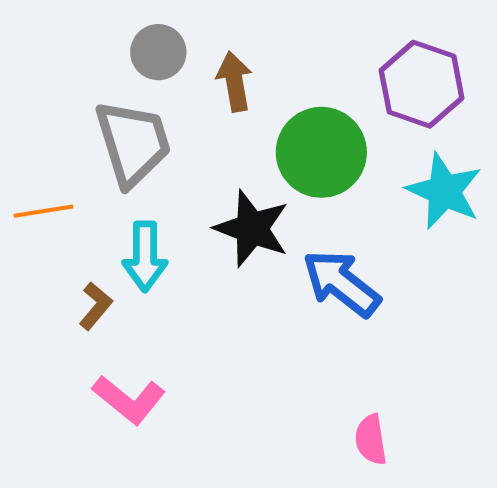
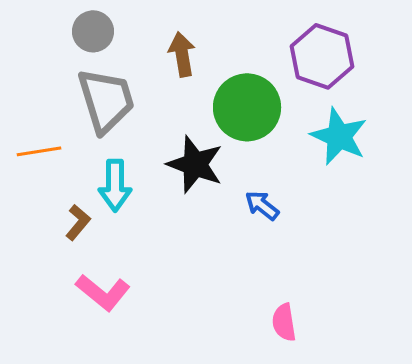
gray circle: (158, 52) -> (93, 31), moved
blue arrow: (341, 283) -> (262, 205), size x0.6

